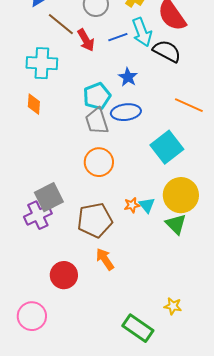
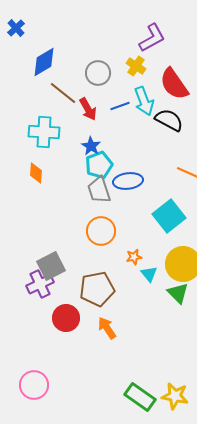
blue star: (128, 77) -> (91, 146), moved
orange star: (132, 205) -> (134, 257), moved
red circle: (64, 275) -> (66, 318), moved
yellow star: (173, 306) -> (175, 396), moved, size x1.5

